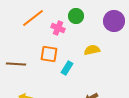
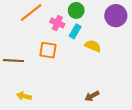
yellow semicircle: (92, 50) -> (93, 46), turned 35
cyan rectangle: (67, 68) -> (75, 31), moved

